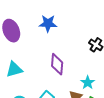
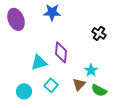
cyan triangle: (14, 69) -> (39, 62), moved

